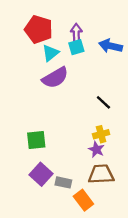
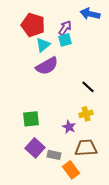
purple arrow: (76, 33) -> (65, 28), turned 35
blue arrow: (110, 46) -> (90, 14), moved
purple star: (96, 149) -> (69, 127), moved

